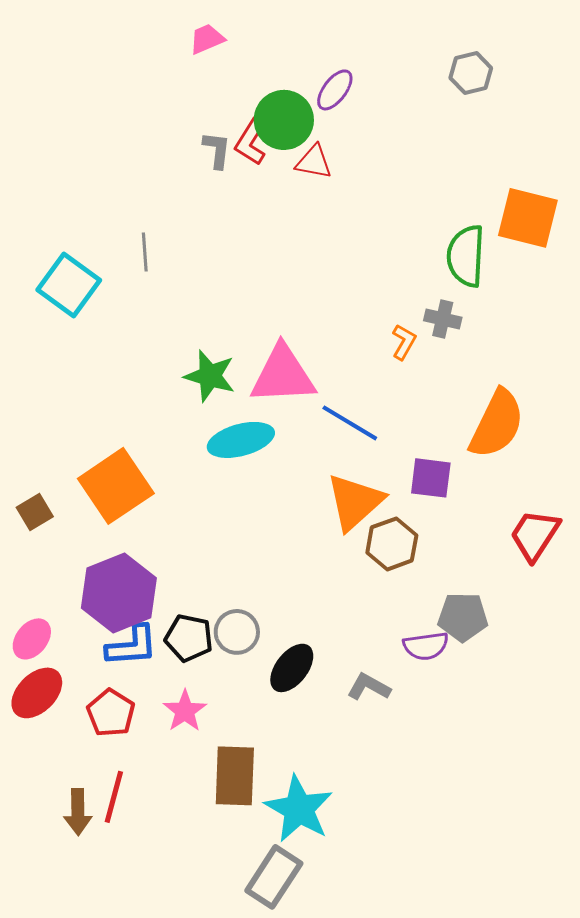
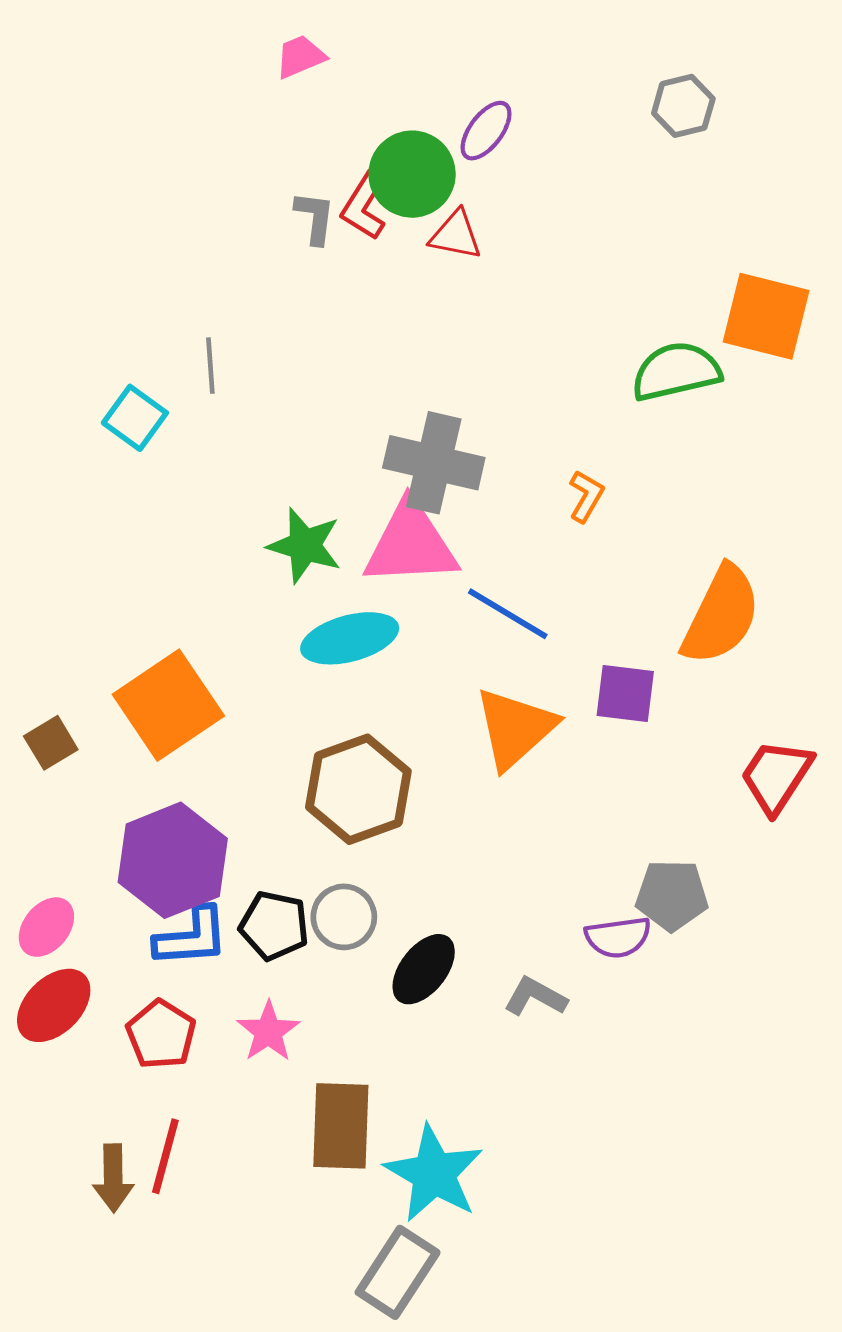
green semicircle: (466, 256) -> (676, 371), turned 74
cyan square: (69, 285) -> (135, 418), moved, size x0.7
gray cross: (443, 319) -> (434, 463), moved, size x1.8
brown hexagon: (392, 544) -> (358, 789), moved, size x1.4

